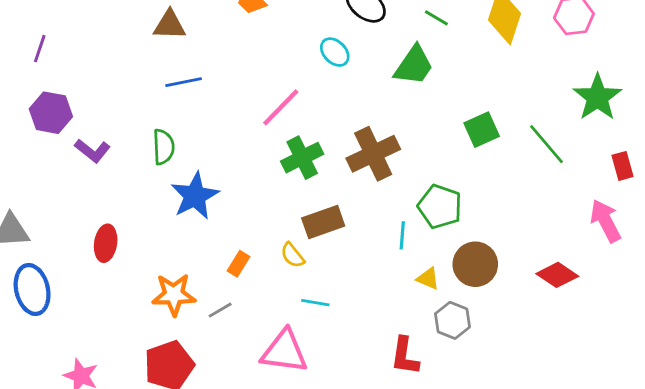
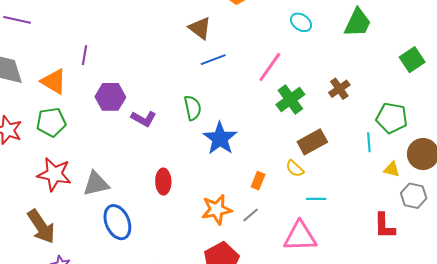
brown triangle: (169, 25) -> (200, 28), moved, turned 45
purple line: (40, 49) -> (84, 55), moved
blue line: (184, 82) -> (213, 60), moved
brown cross: (373, 154) -> (339, 89), size x0.6

